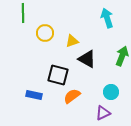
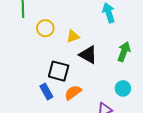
cyan circle: (111, 92) -> (123, 88), moved
blue rectangle: (34, 95) -> (46, 92), moved, turned 49

